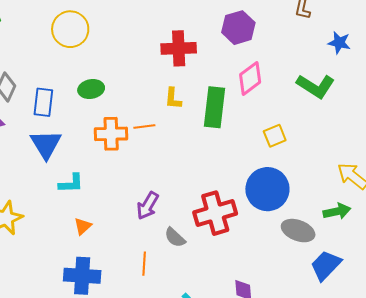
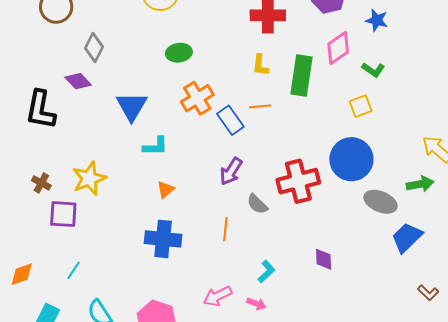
blue star: (339, 43) -> (377, 20), moved
green L-shape: (316, 86) -> (373, 70), moved, size x0.6
blue rectangle: (43, 102) -> (230, 120), moved, turned -44
orange line: (144, 126) -> (260, 106), moved
orange cross: (111, 134) -> (197, 98), turned -32

